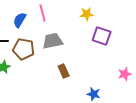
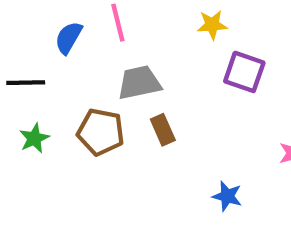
brown pentagon: (24, 49) -> (101, 132), moved
brown rectangle: (64, 71) -> (163, 130), moved

